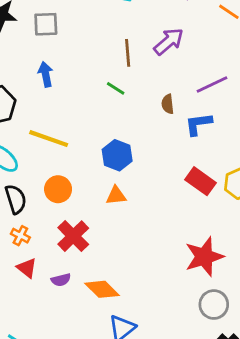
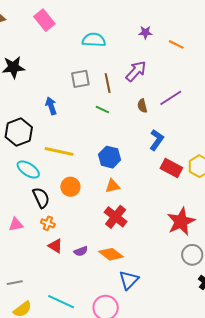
gray square: (46, 24) -> (80, 79), moved
brown semicircle: (168, 104) -> (142, 106), moved
blue L-shape: (198, 124) -> (157, 140), moved, turned 140
red cross: (73, 236) -> (116, 217), moved

